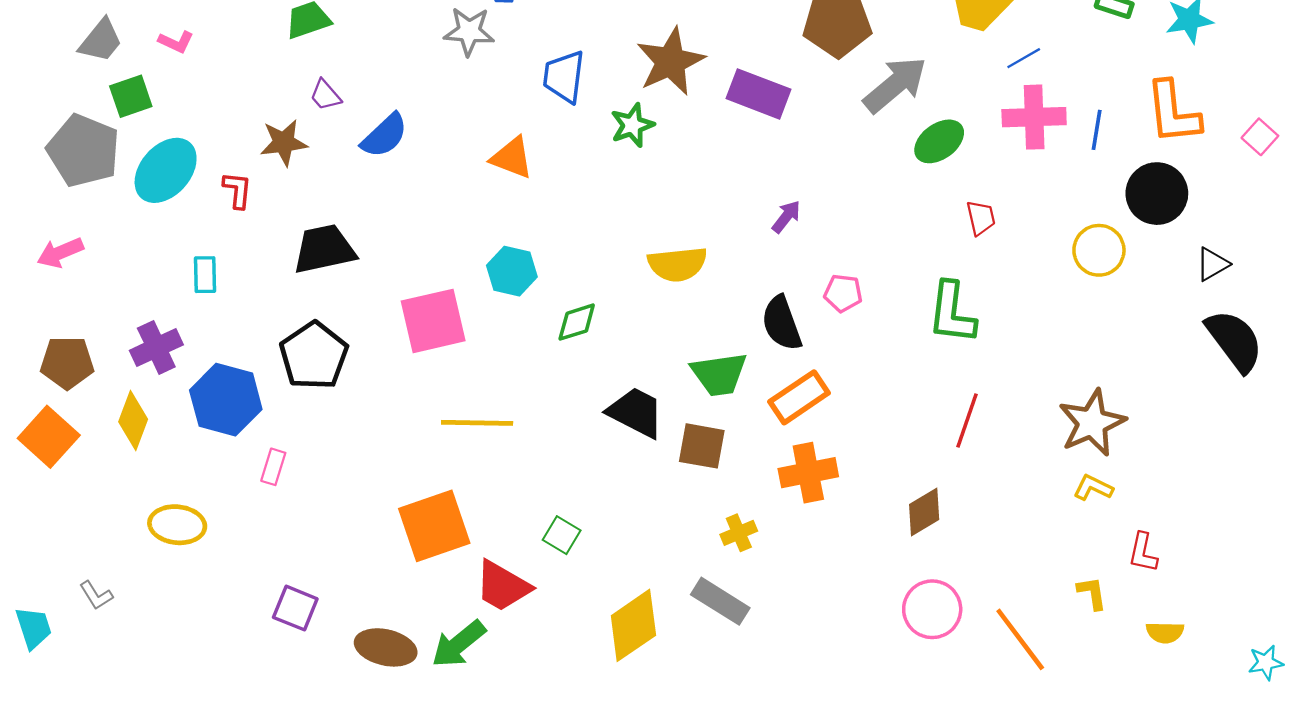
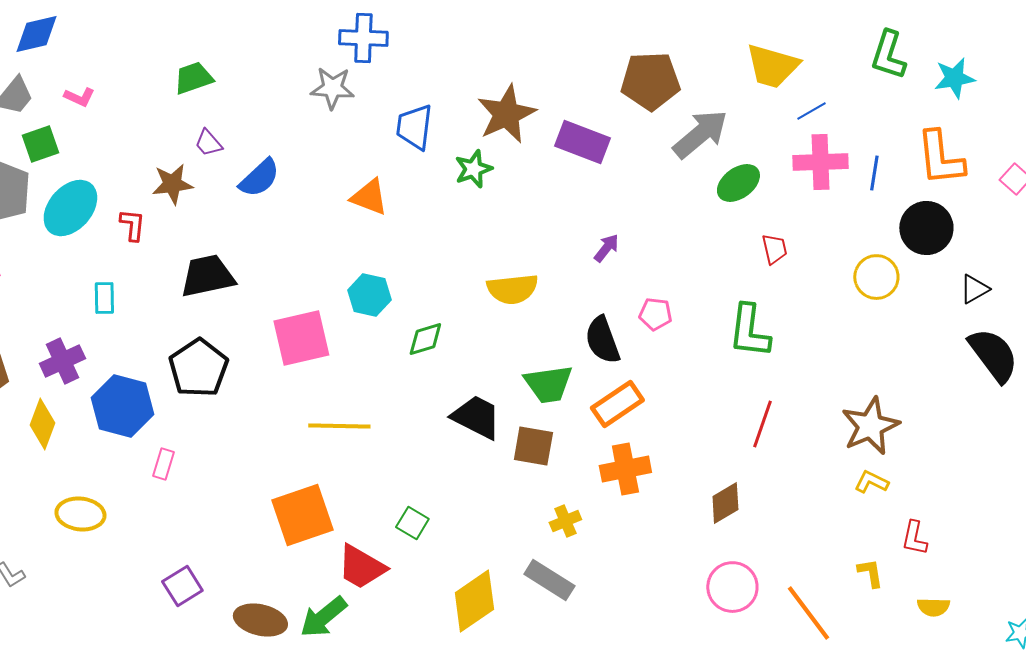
purple square: (295, 608) -> (182, 586), turned 36

